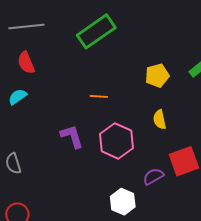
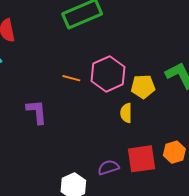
yellow pentagon: (157, 76) -> (143, 87), moved
pink hexagon: (117, 141) -> (108, 74), moved

